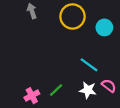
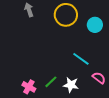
white star: (88, 90) -> (71, 85), moved
pink cross: (32, 96) -> (29, 87), turned -32

